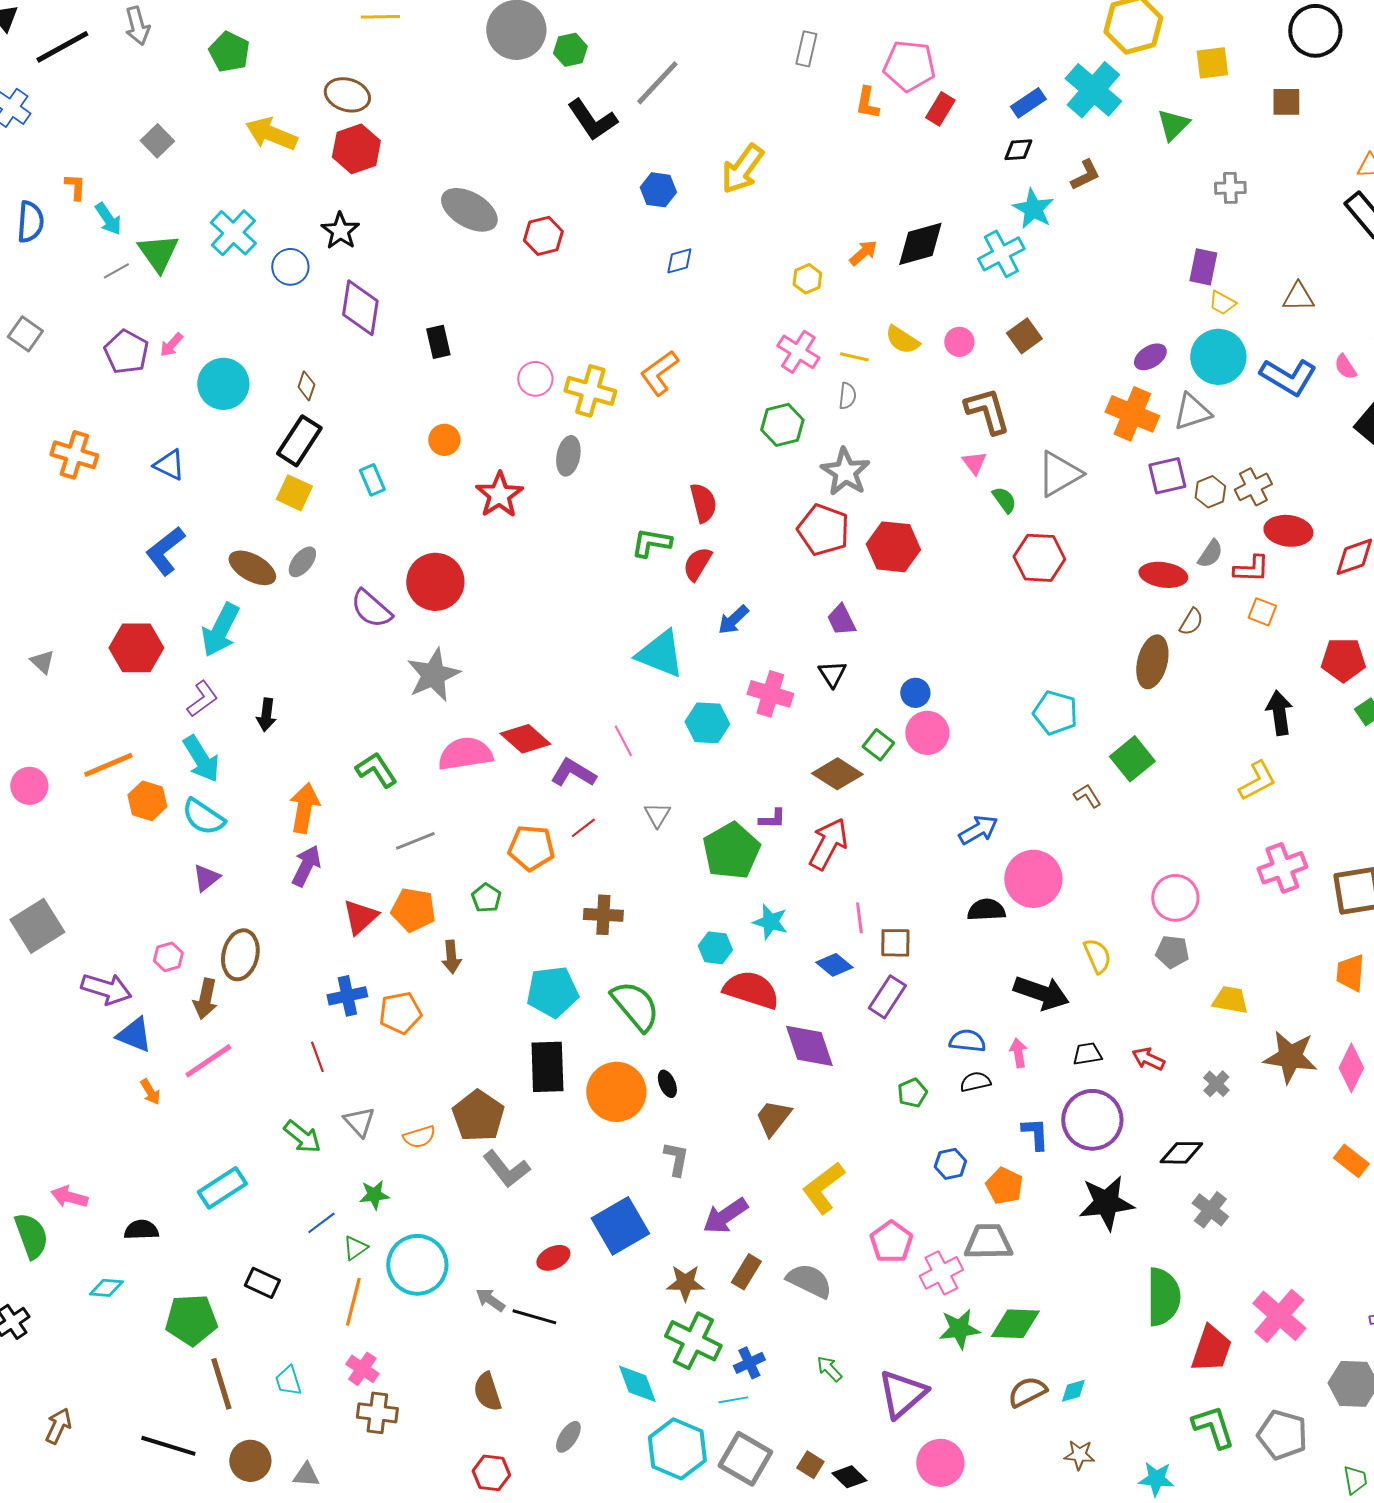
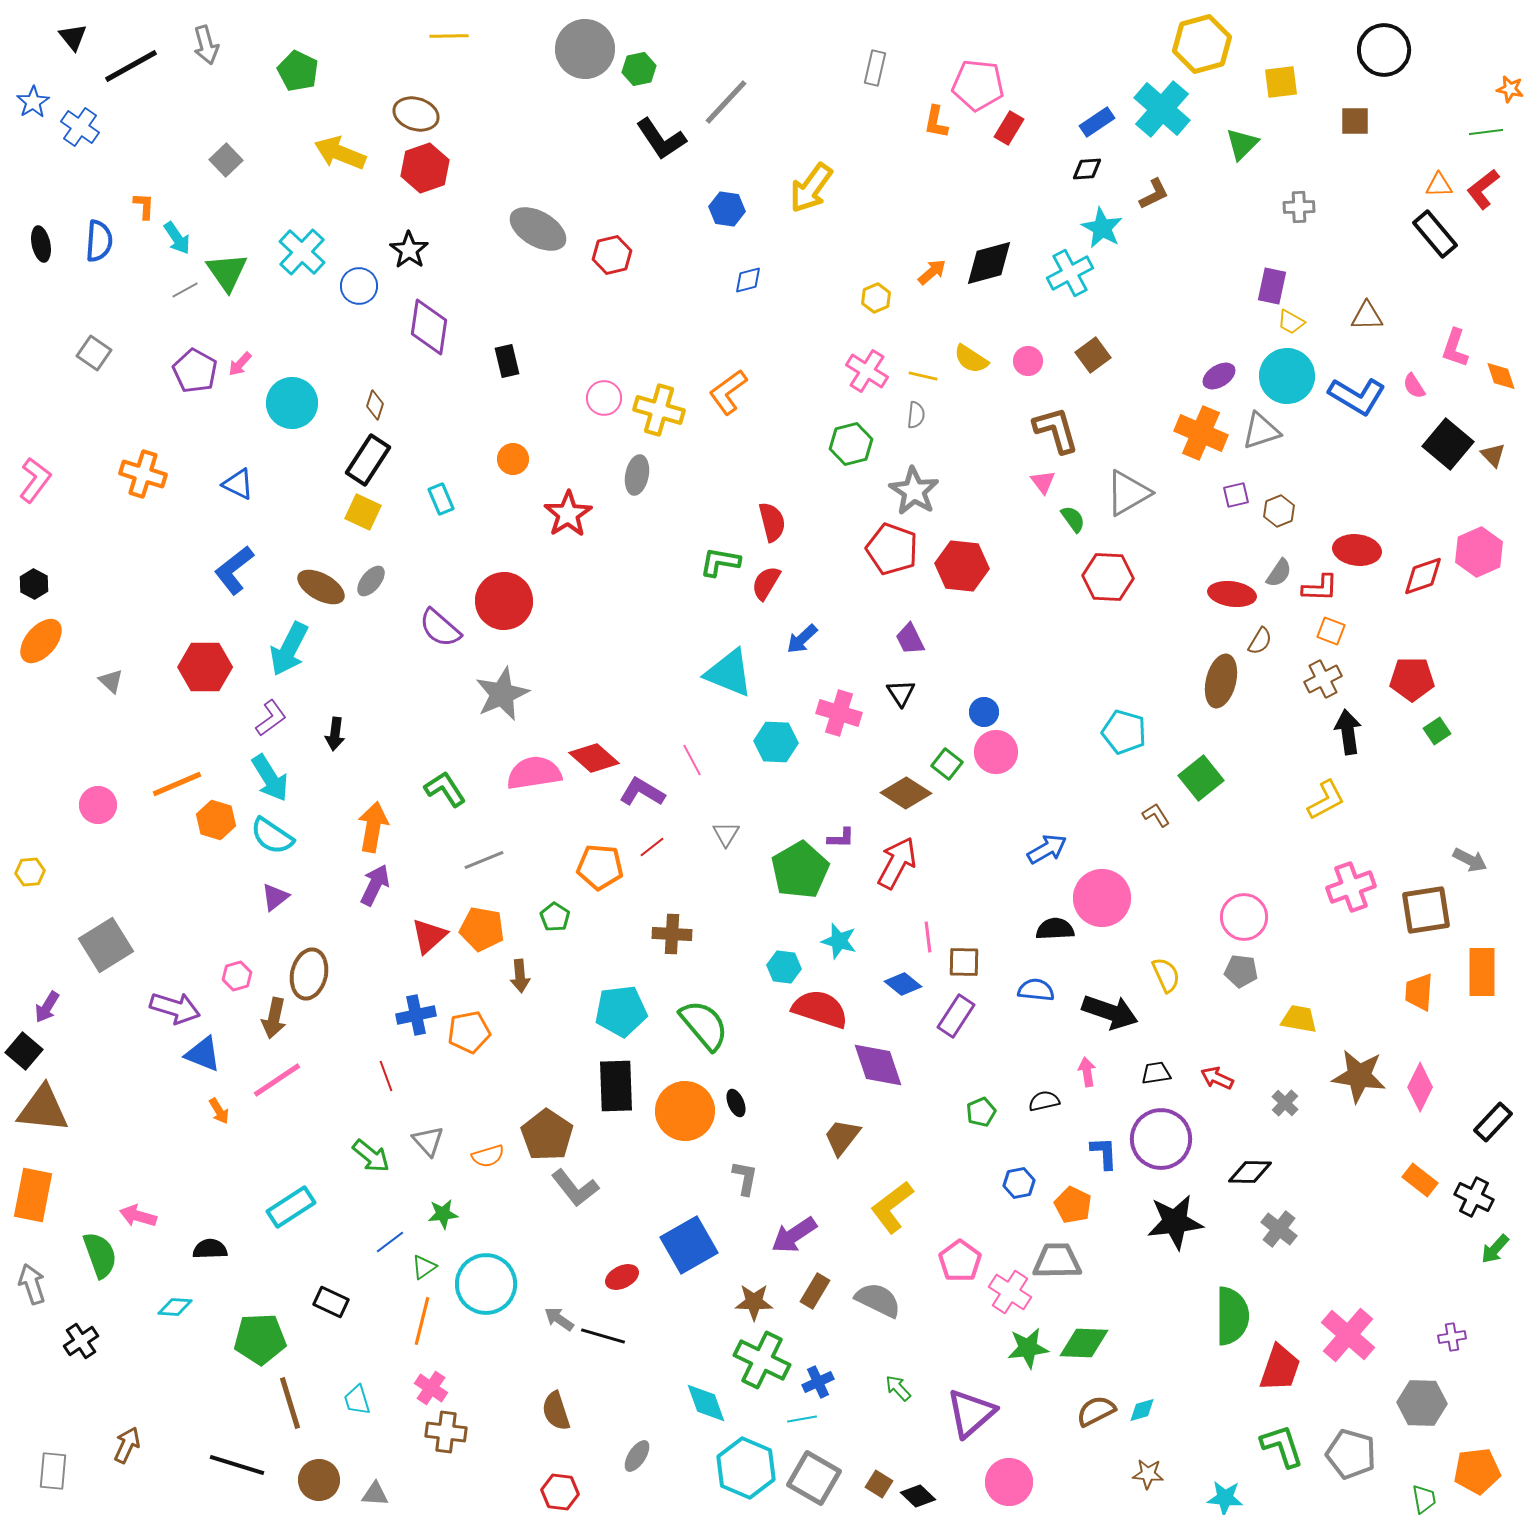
purple square: (1167, 476) -> (1236, 495), size x0.7
brown cross: (1253, 487) -> (1323, 679), moved
blue semicircle: (967, 1041) -> (1036, 990), moved
pink cross: (941, 1273) -> (1010, 1292), turned -30

